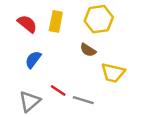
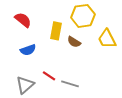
yellow rectangle: (56, 21) -> (56, 31), moved
blue semicircle: (33, 60) -> (28, 50), turned -147
yellow trapezoid: (113, 73) -> (107, 39), moved, turned 50

